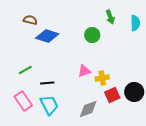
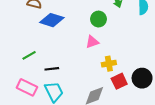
pink triangle: (84, 71) -> (92, 42), moved
pink rectangle: (23, 101) -> (27, 87), turned -30

